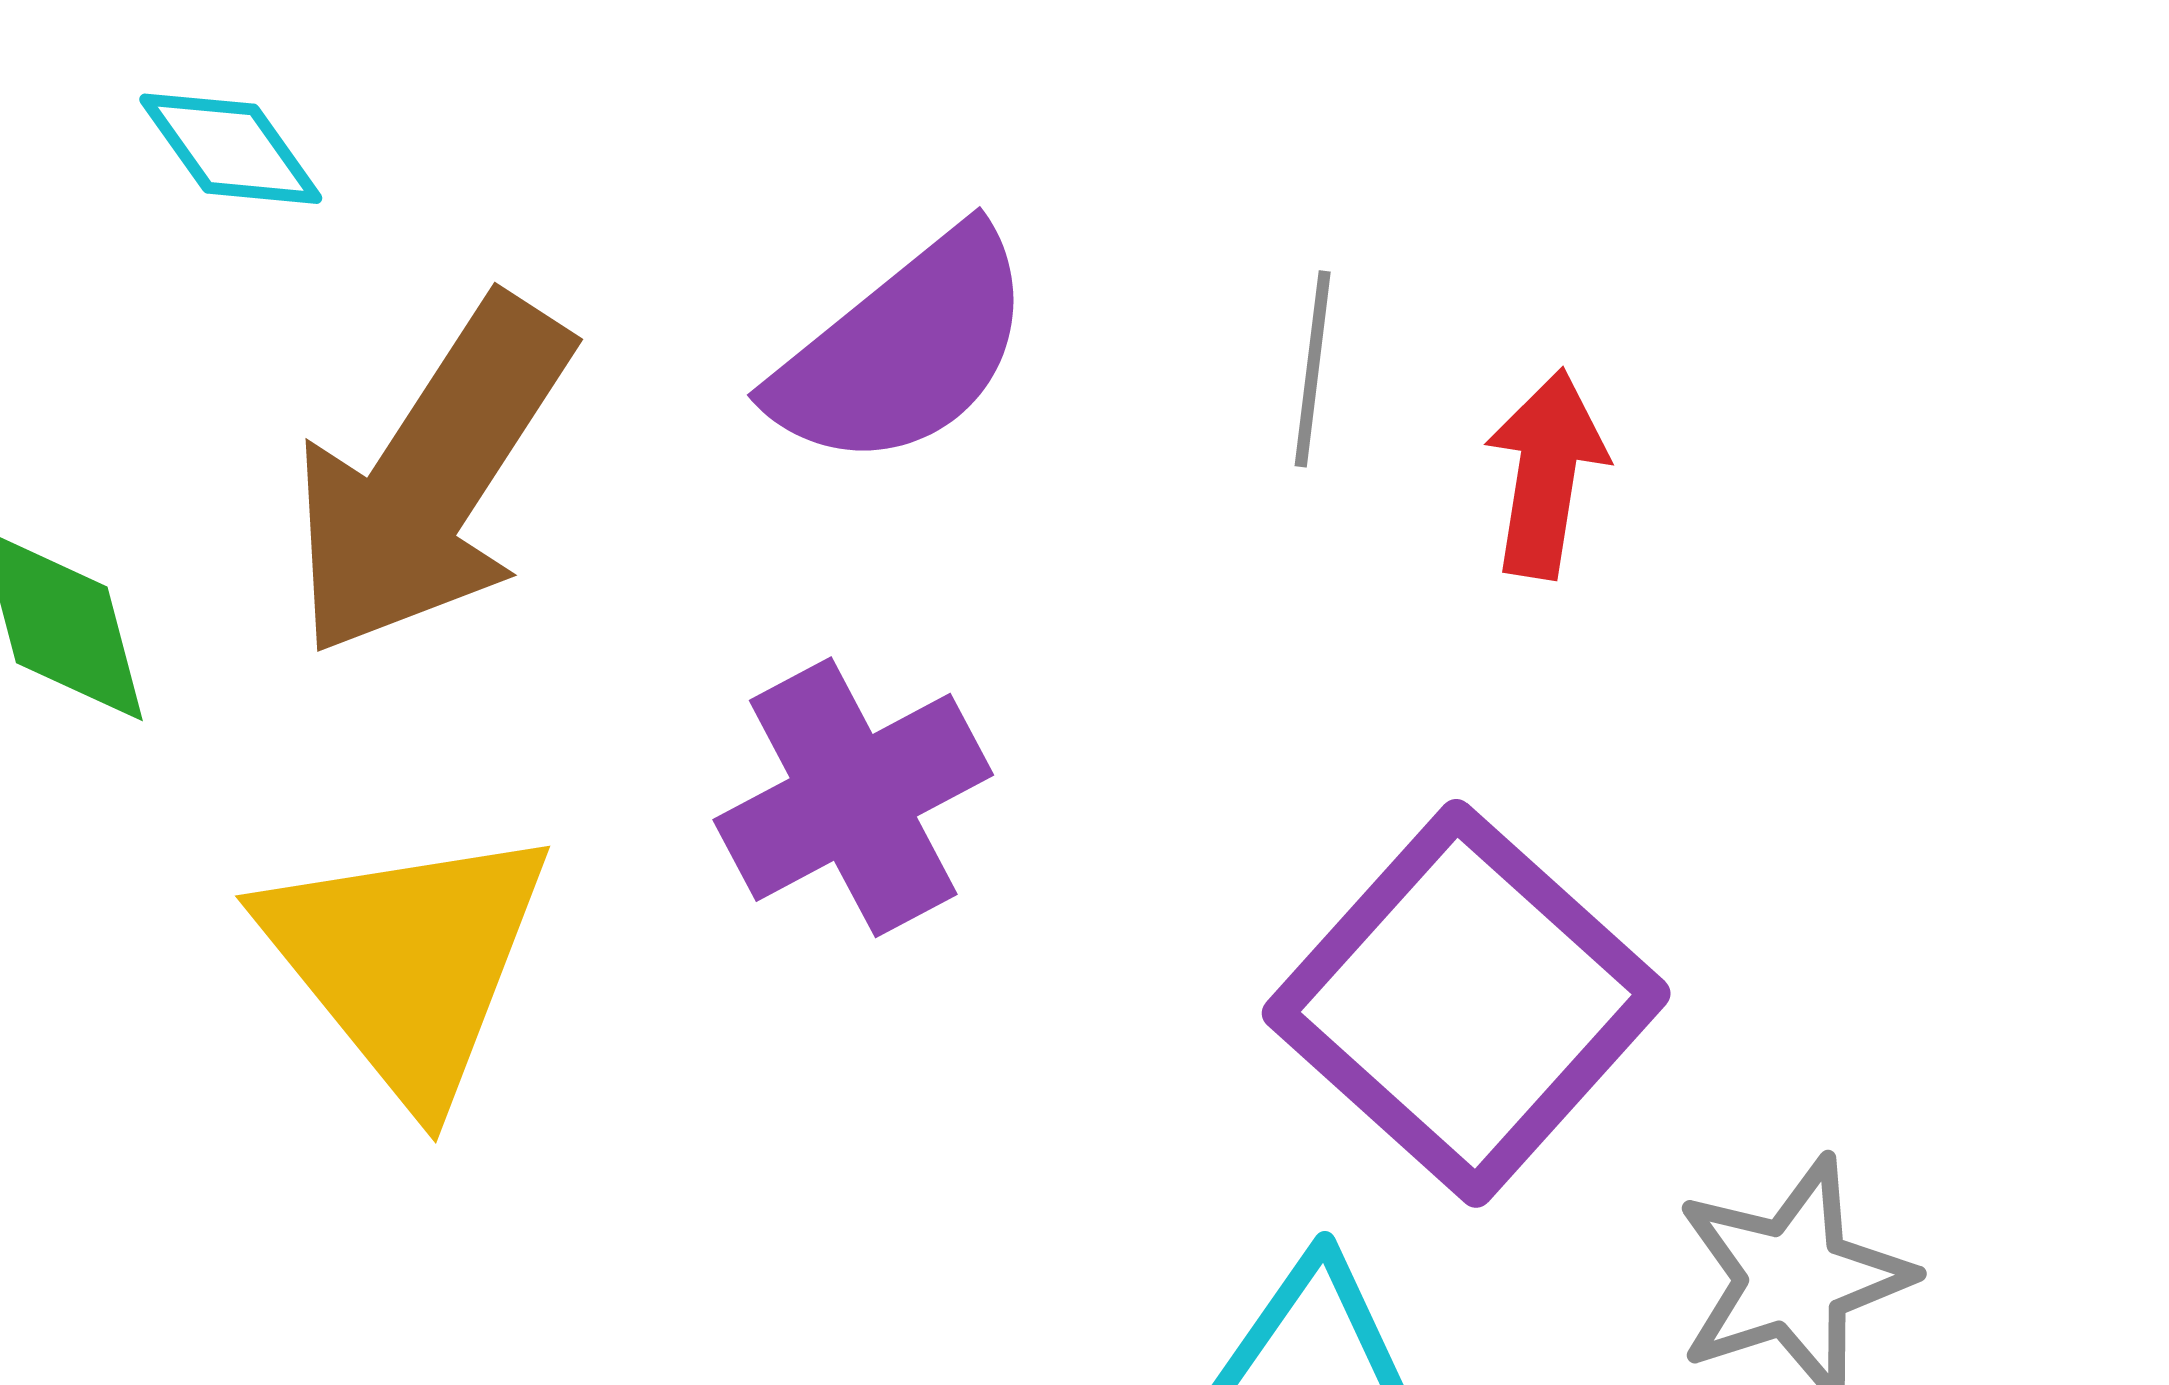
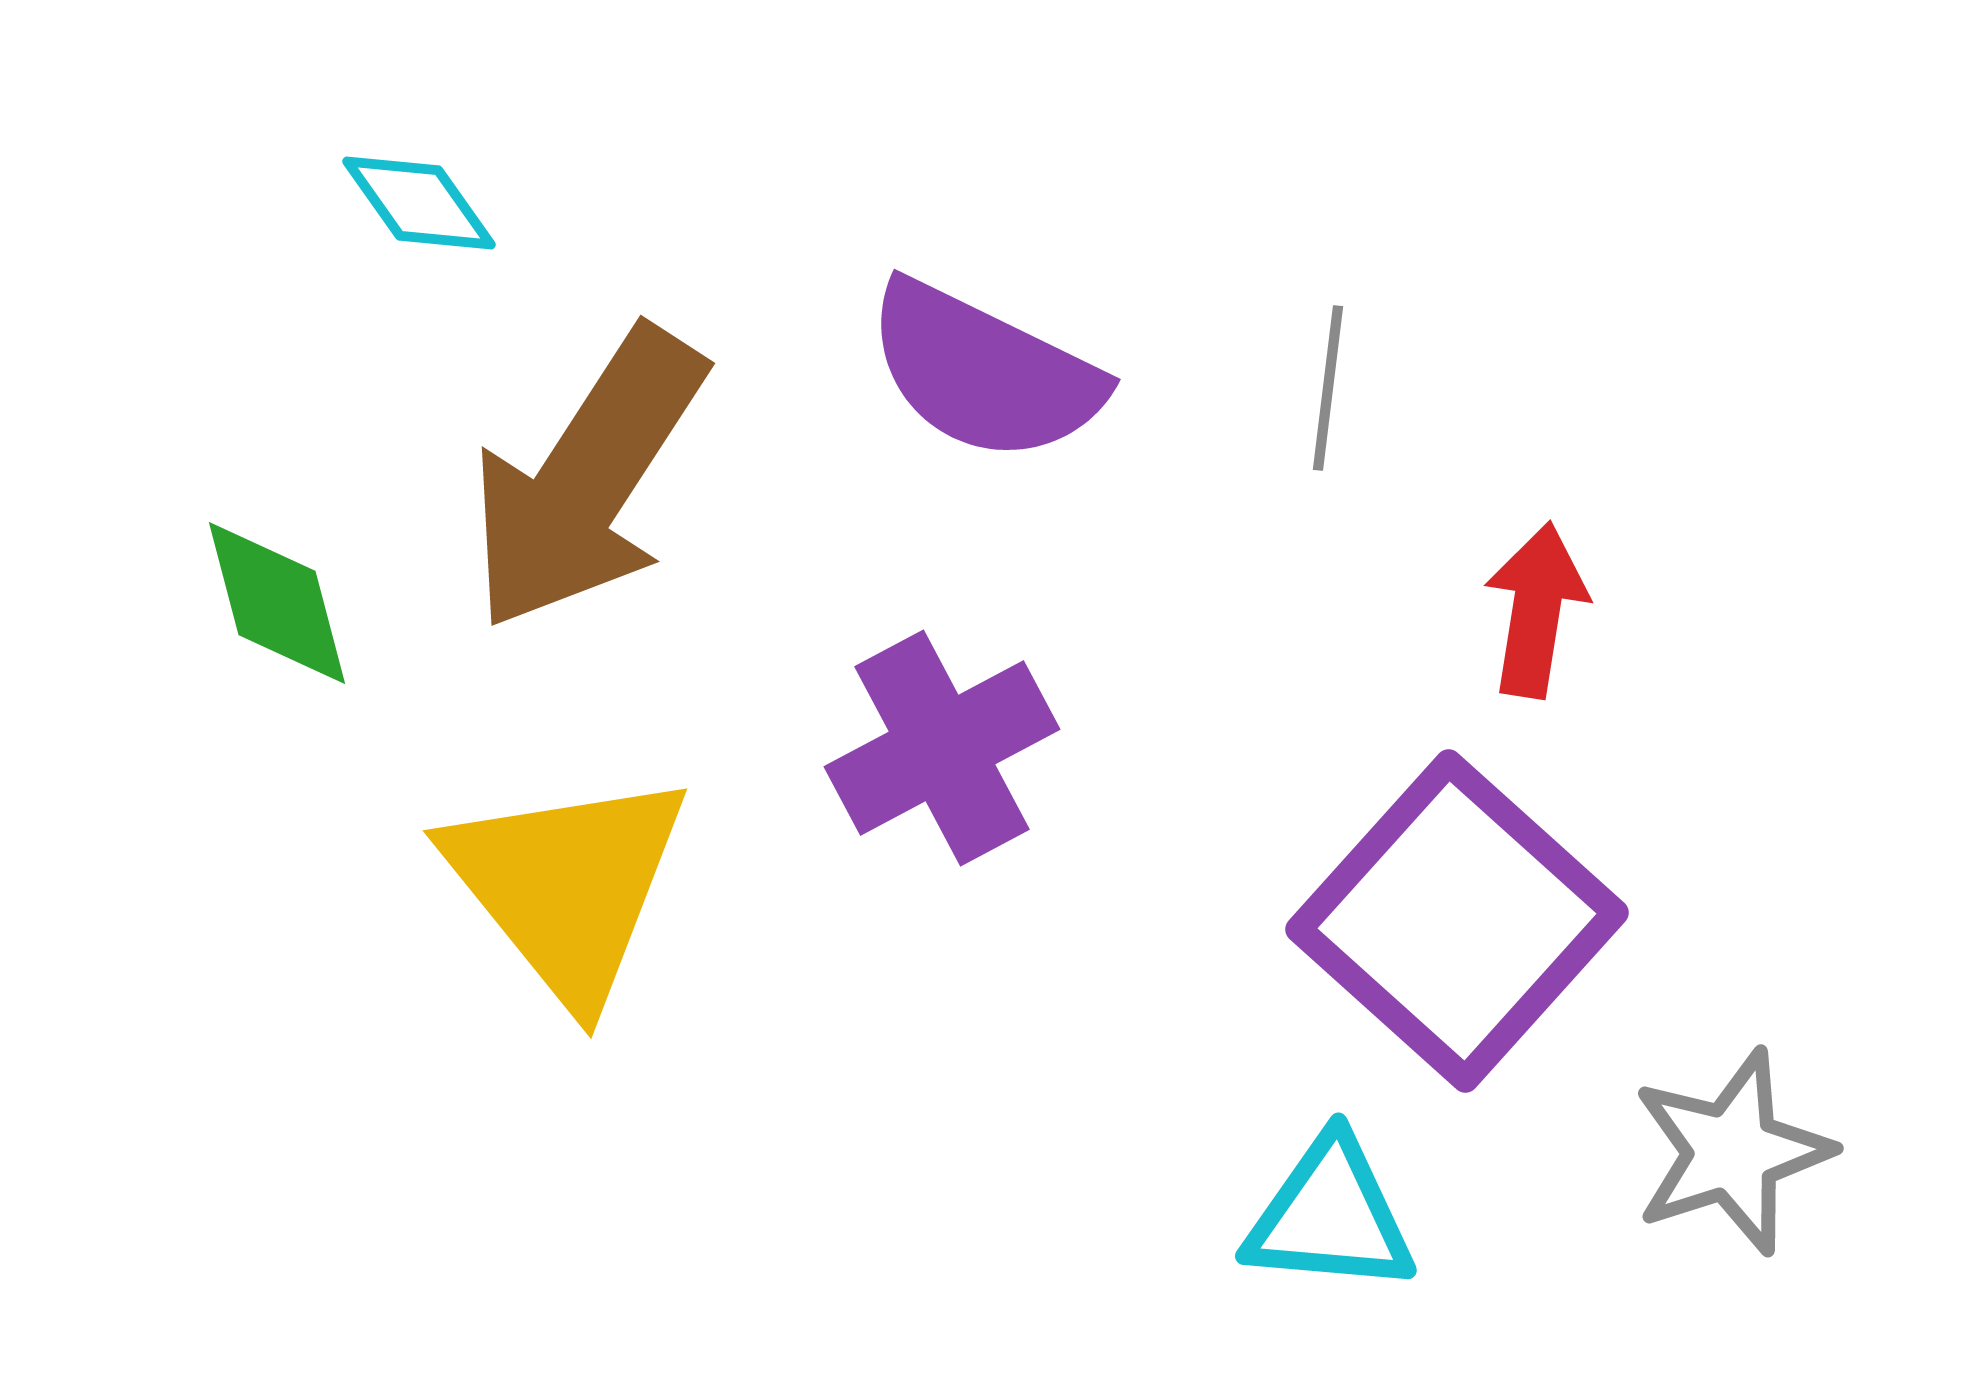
purple semicircle: (903, 350) -> (984, 372), turned 65
red arrow: (1546, 474) -> (1536, 610), moved

